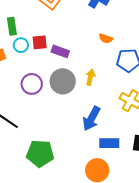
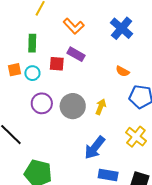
cyan circle: (21, 45) -> (32, 73), moved
purple rectangle: (60, 51) -> (76, 54), moved

